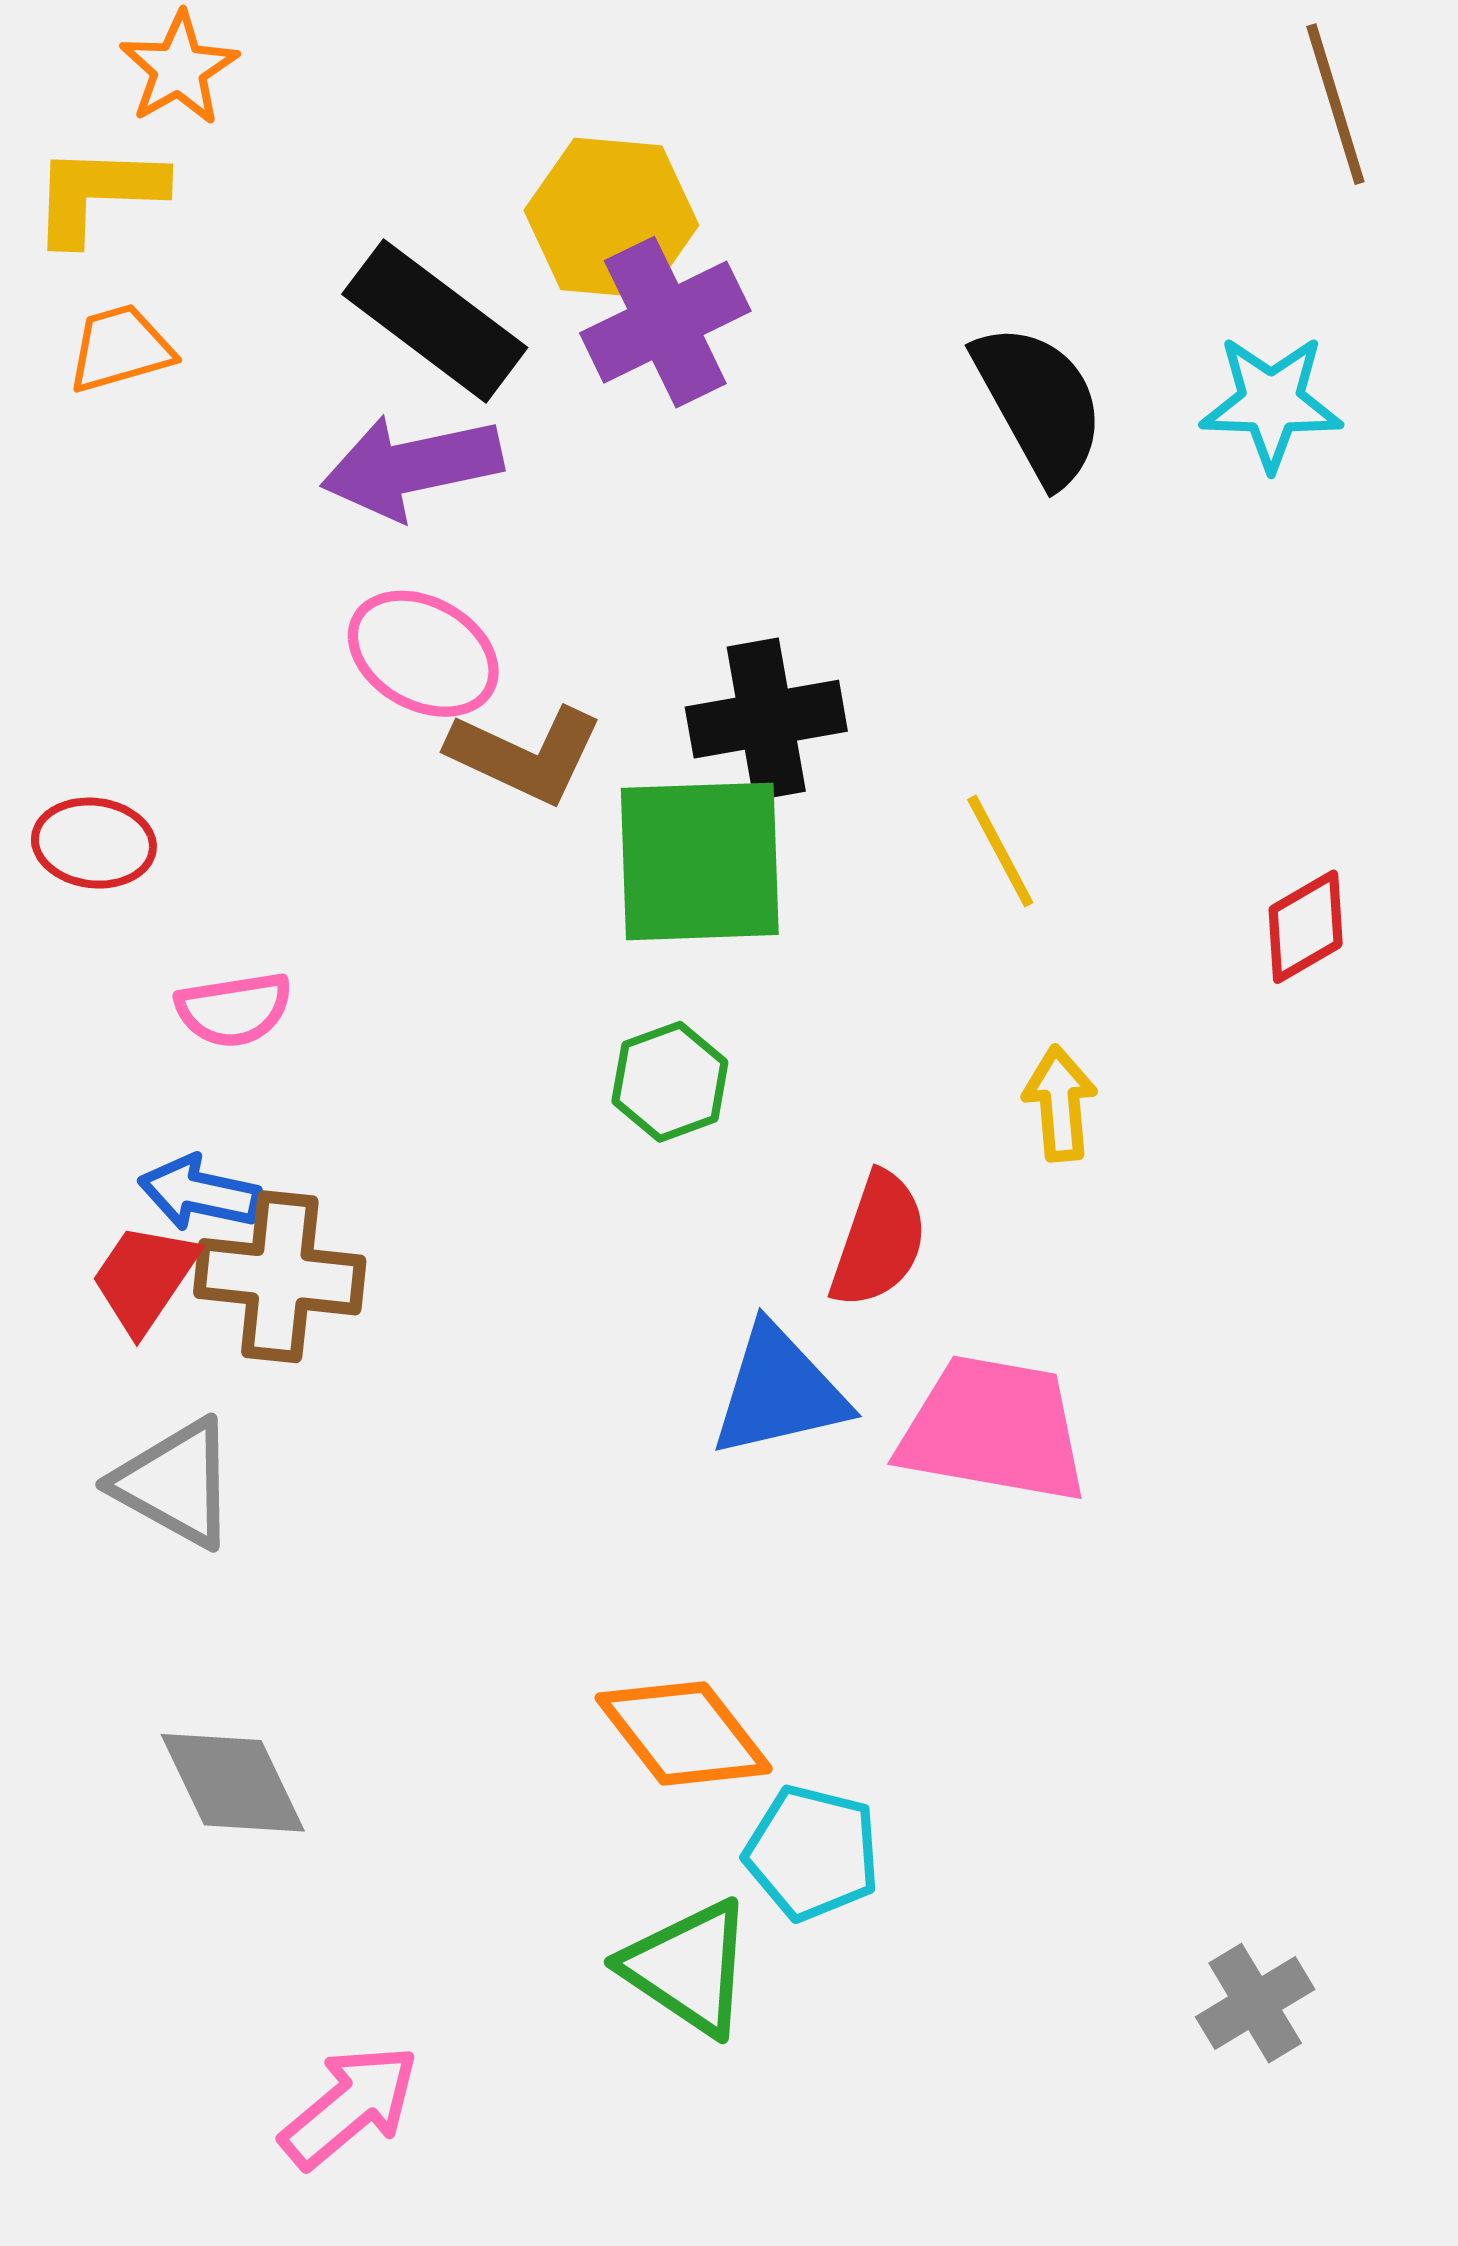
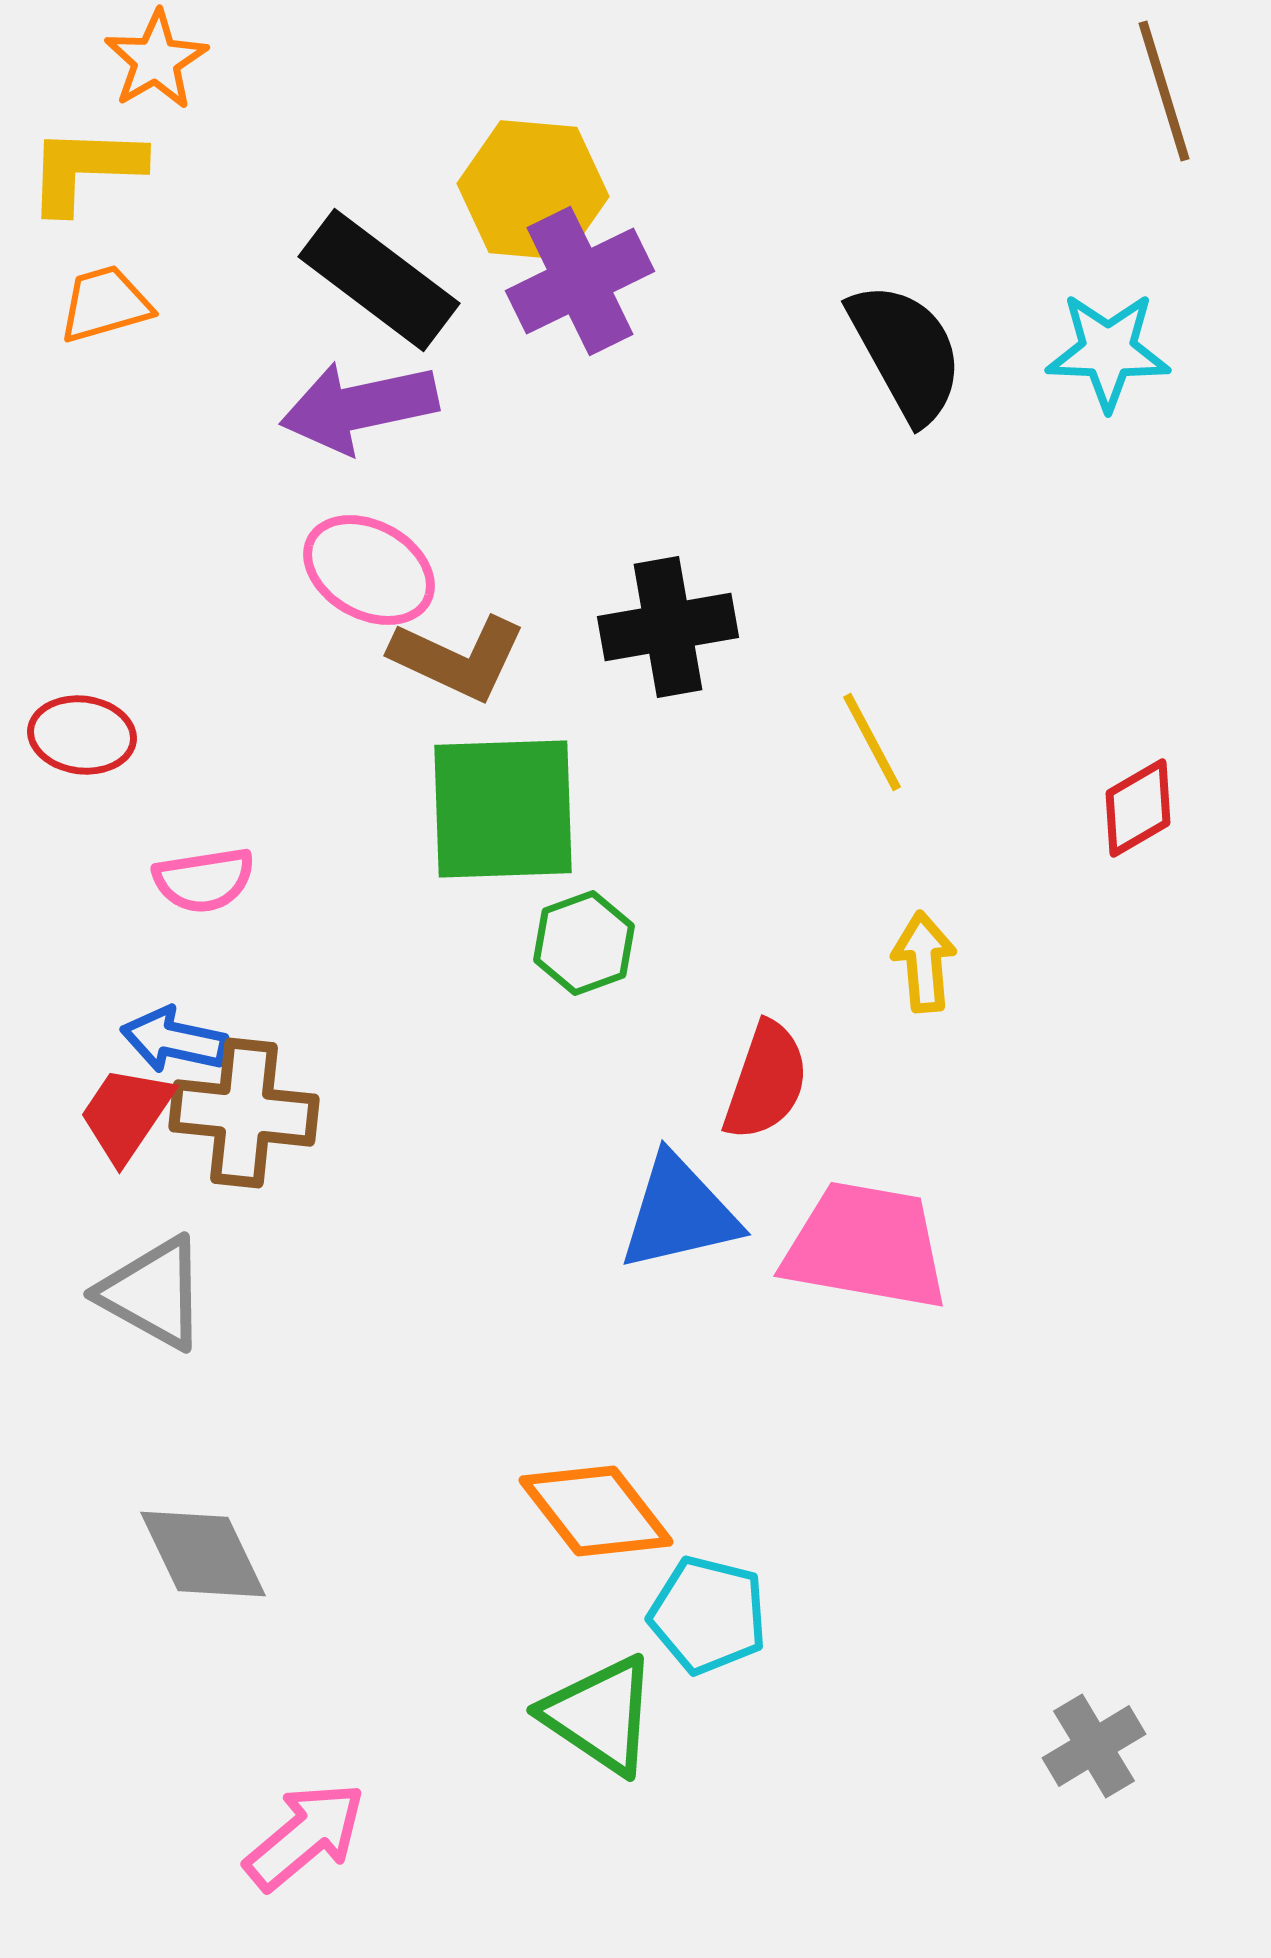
green square: (700, 861) -> (503, 809), moved

